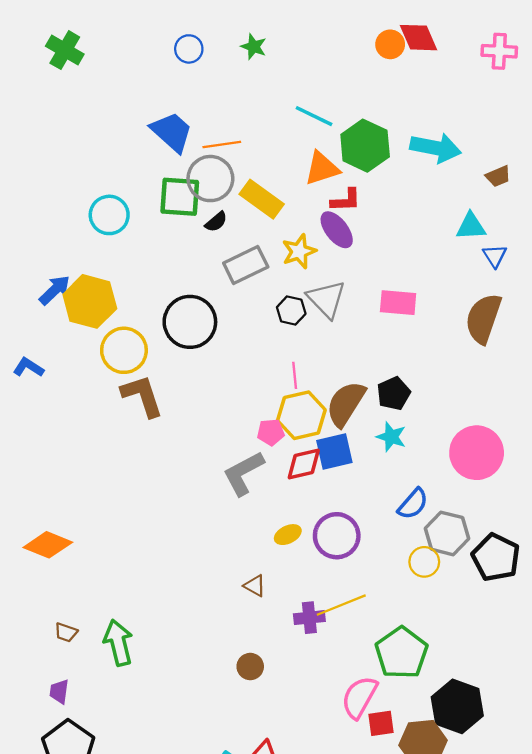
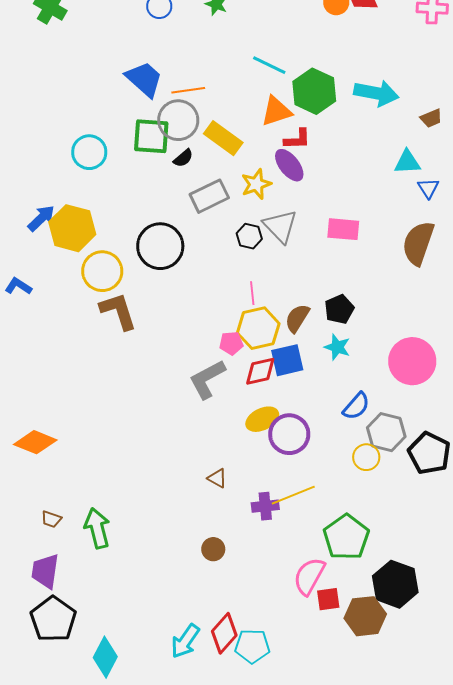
brown semicircle: (346, 404) -> (297, 318), size x0.7
yellow ellipse: (288, 535) -> (262, 419), moved, size x1.4
purple trapezoid: (59, 692) -> (45, 571), size x1.6

